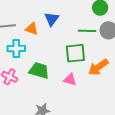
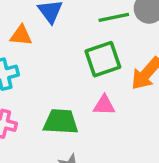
green trapezoid: (39, 71) -> (61, 122), moved

